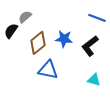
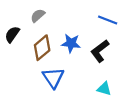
gray semicircle: (25, 17) -> (38, 16), moved
blue triangle: (48, 70) -> (53, 78), turned 45

